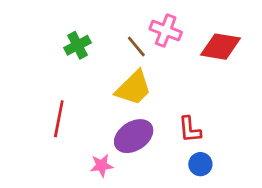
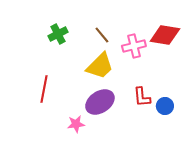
pink cross: (166, 31) -> (134, 46), moved, turned -35
blue circle: (200, 164) -> (165, 106), moved

